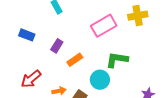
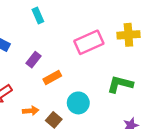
green L-shape: (117, 60) -> (120, 84), moved

